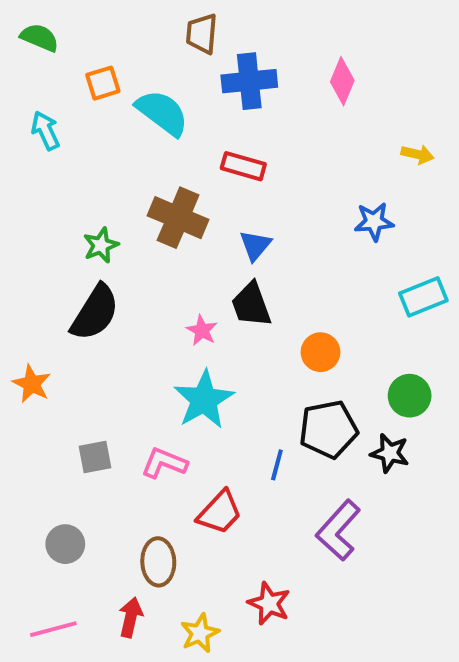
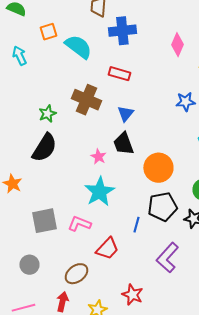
pink diamond: (342, 81) -> (177, 45), moved
orange circle: (321, 352) -> (158, 168), size x1.5
gray square: (95, 457) -> (44, 221), size x1.5
brown ellipse: (158, 562) -> (76, 274), turned 55

